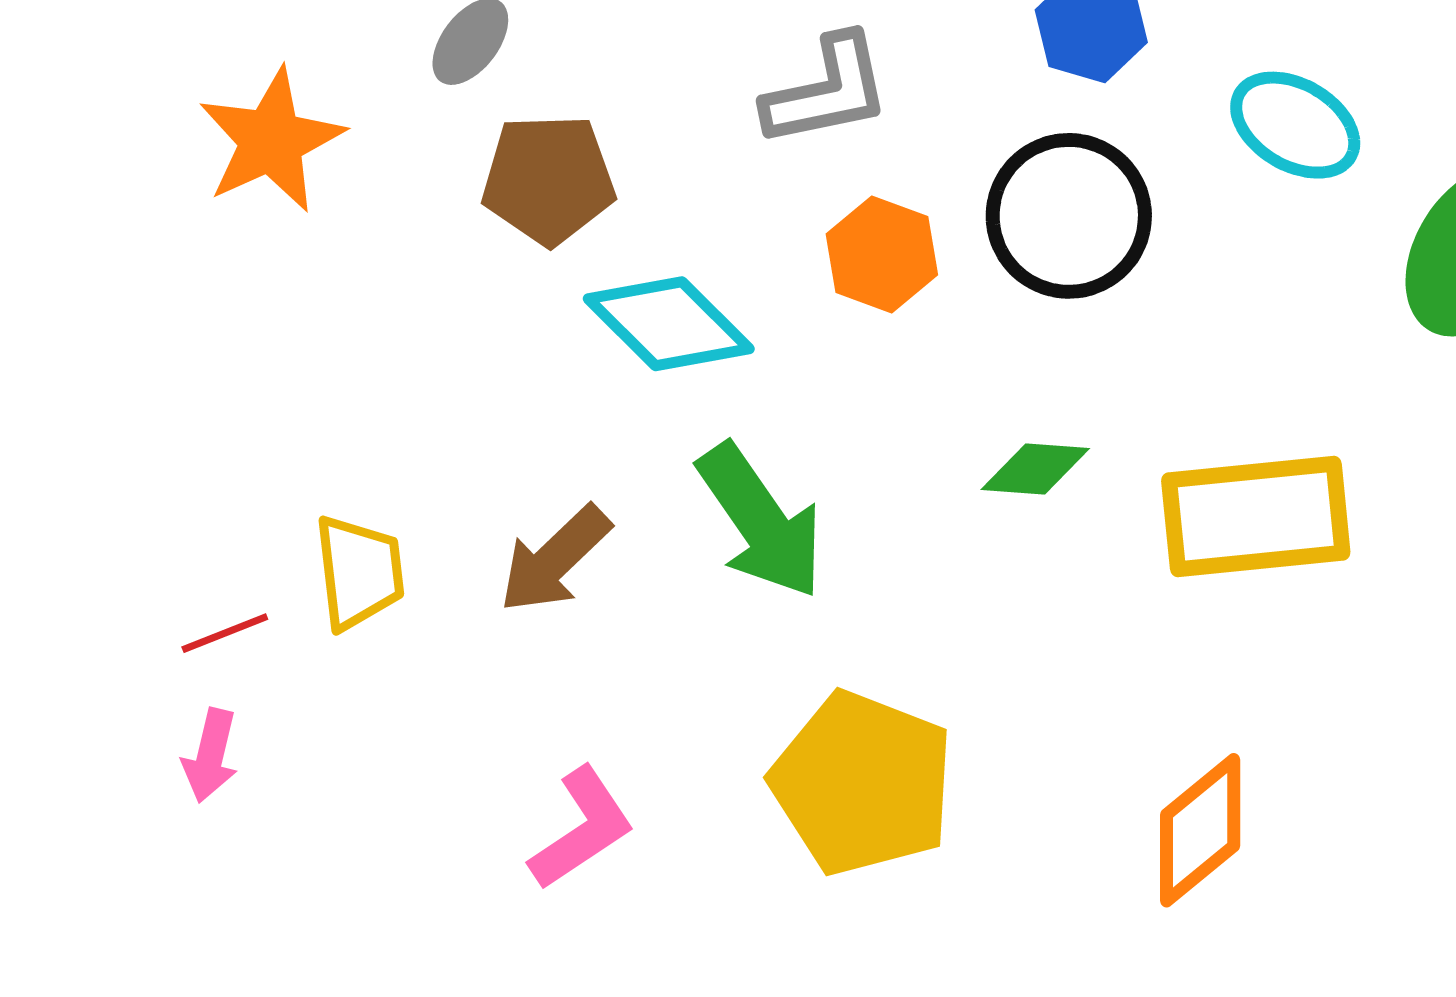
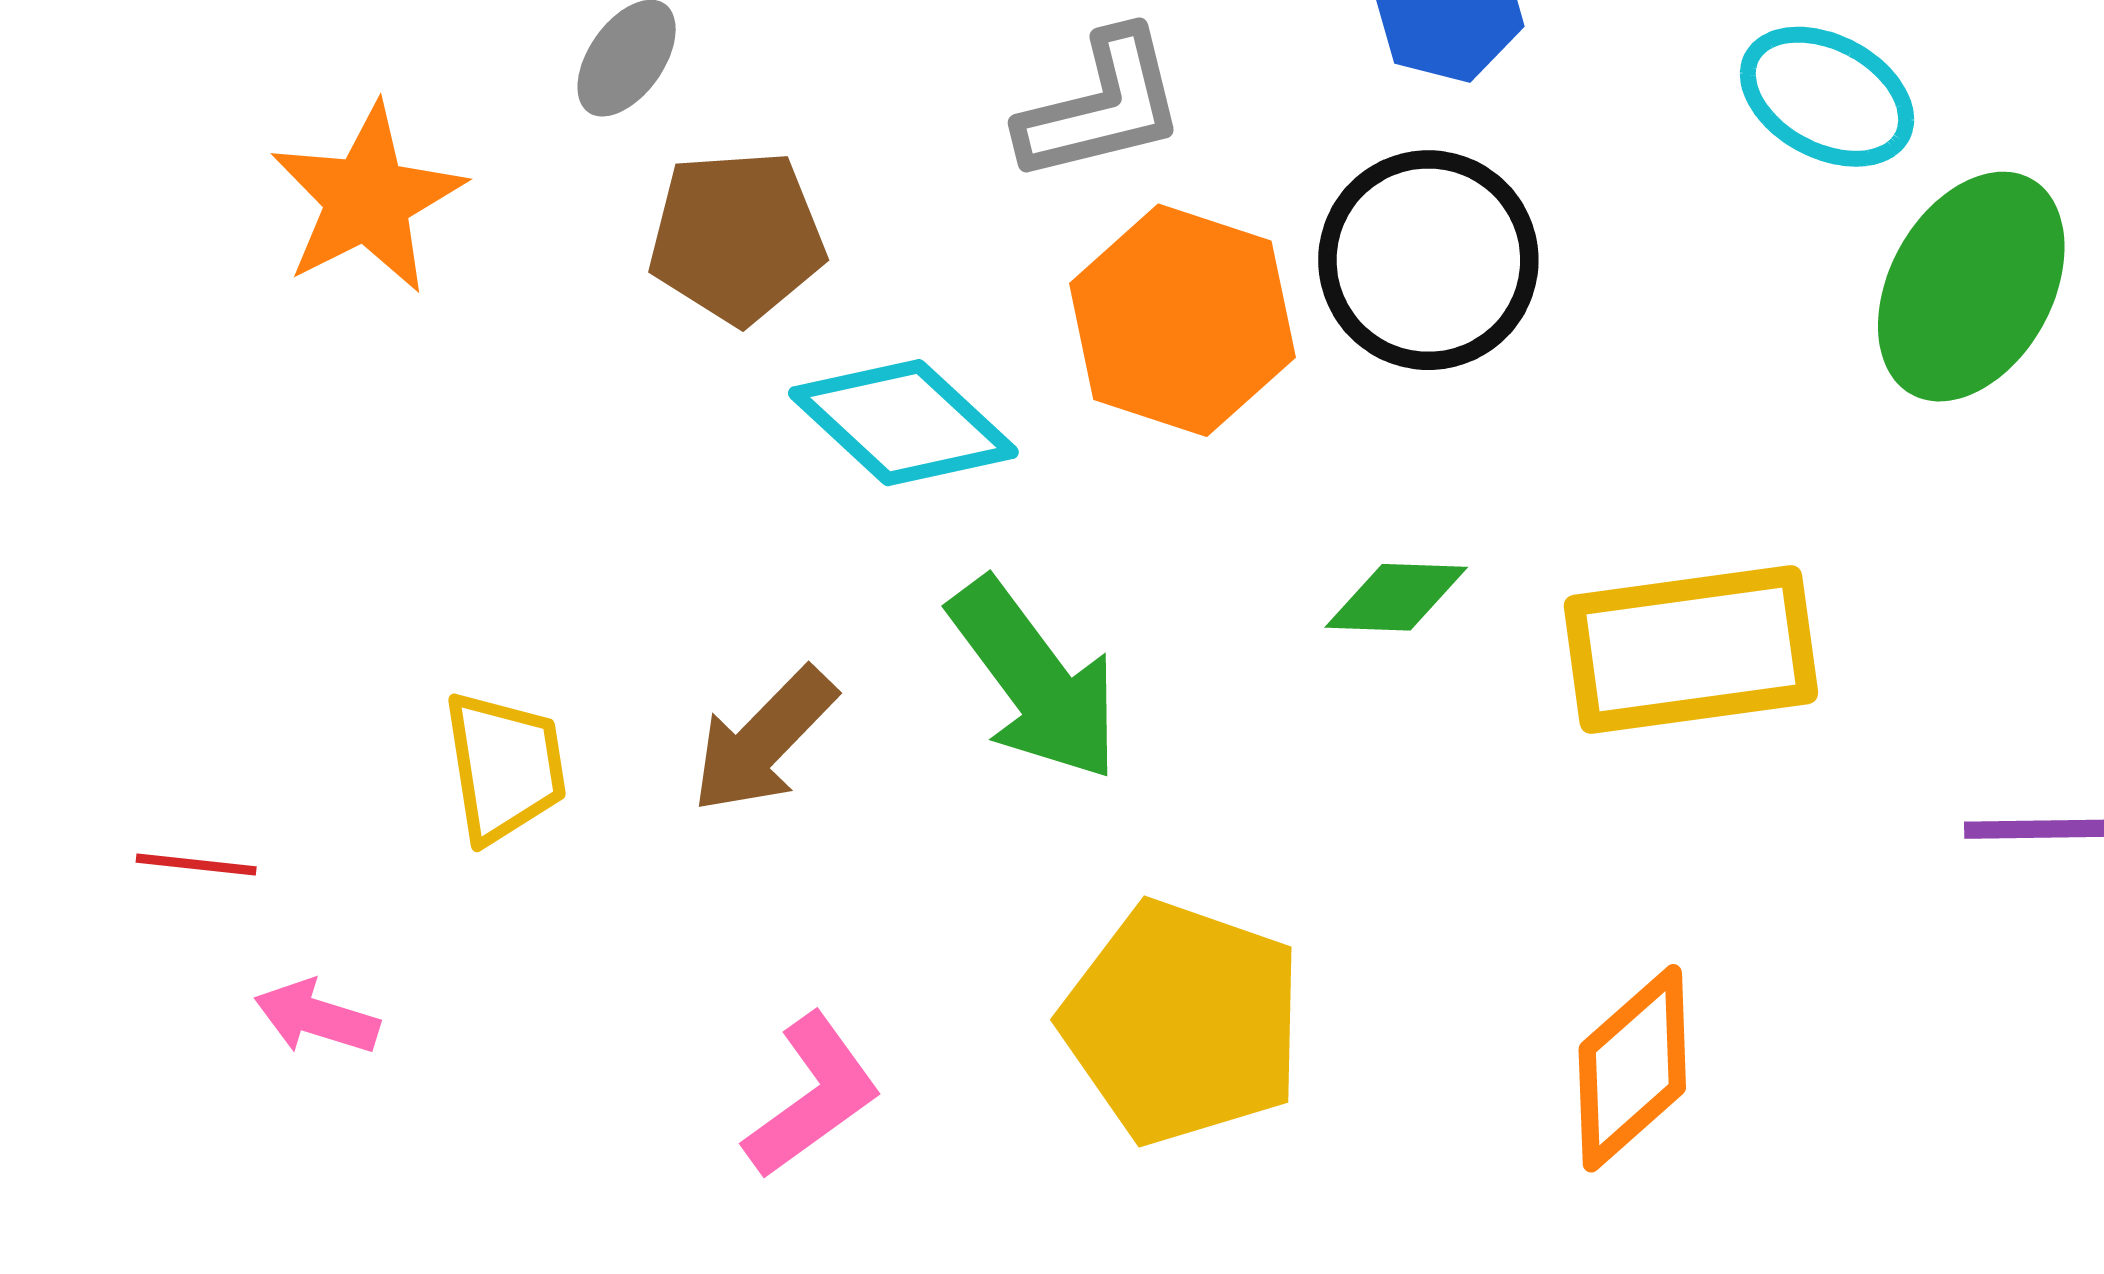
cyan ellipse: (1295, 125) -> (1827, 97), moved
orange hexagon: (882, 254) -> (1182, 320), size x1.5
red line: (225, 633) -> (196, 864), moved, turned 30
pink arrow: (210, 756) -> (317, 1017), turned 96

